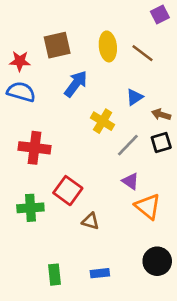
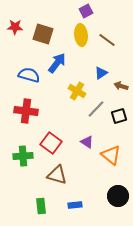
purple square: (160, 14) -> (86, 11), moved
brown square: (57, 45) -> (43, 34), turned 30
red star: (20, 61) -> (15, 27), moved
blue semicircle: (21, 92) -> (29, 75), moved
black square: (161, 142) -> (119, 116), moved
purple triangle: (131, 181) -> (87, 142), moved
brown triangle: (91, 221) -> (57, 175), moved, size x1.5

